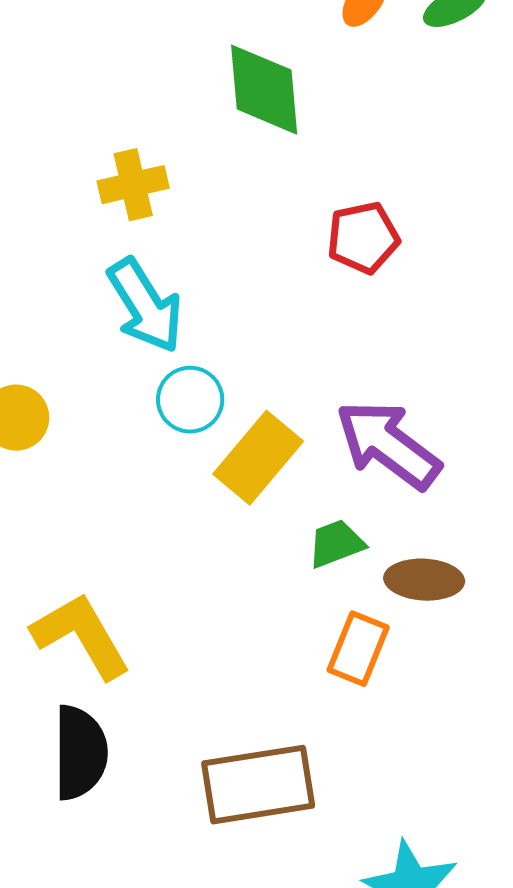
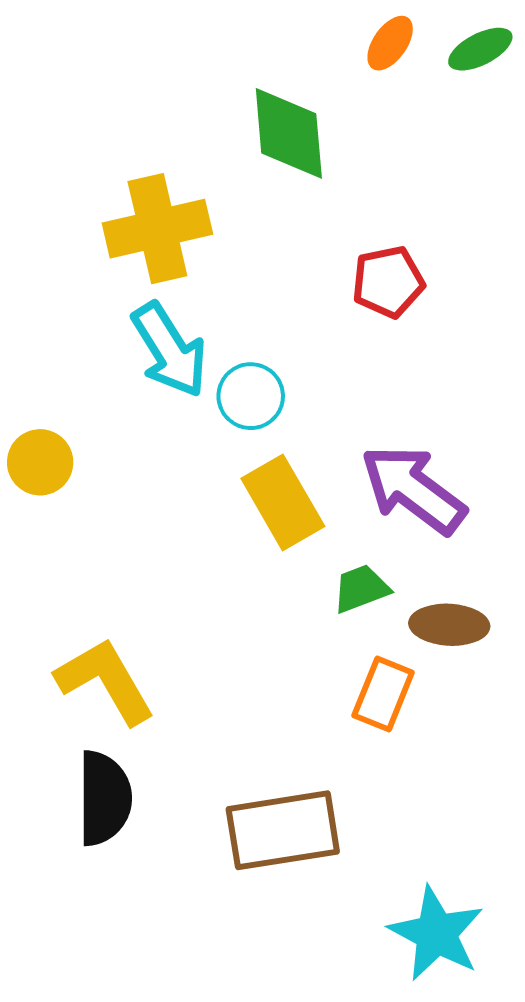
yellow cross: (133, 185) -> (157, 229), size x1.5
cyan circle: (190, 400) -> (251, 396), moved
yellow rectangle: (258, 458) -> (283, 502), turned -70

